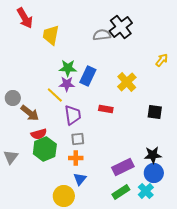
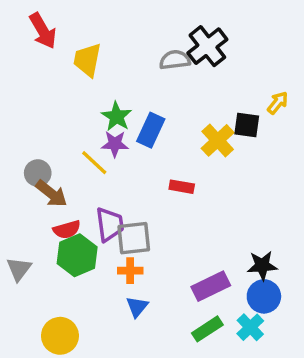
green star: (68, 68) -> (117, 116), turned 30
gray circle: (13, 98) -> (38, 173), moved
black square: (155, 112) -> (247, 125), moved
purple trapezoid: (73, 115) -> (110, 224), moved
gray square: (78, 139) -> (134, 238), size x1.5
yellow circle: (64, 196) -> (60, 336), moved

